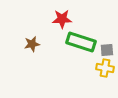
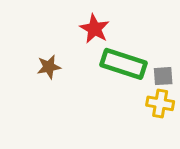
red star: (62, 19) -> (95, 29), turned 30

